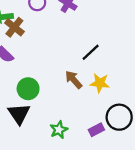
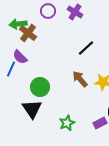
black line: (91, 52) -> (86, 48), moved

